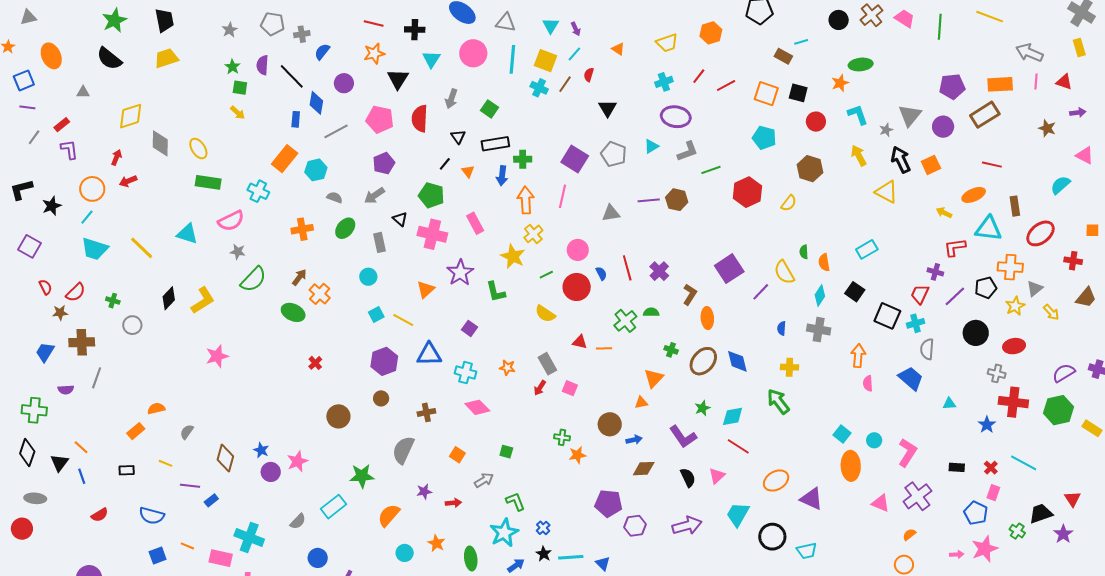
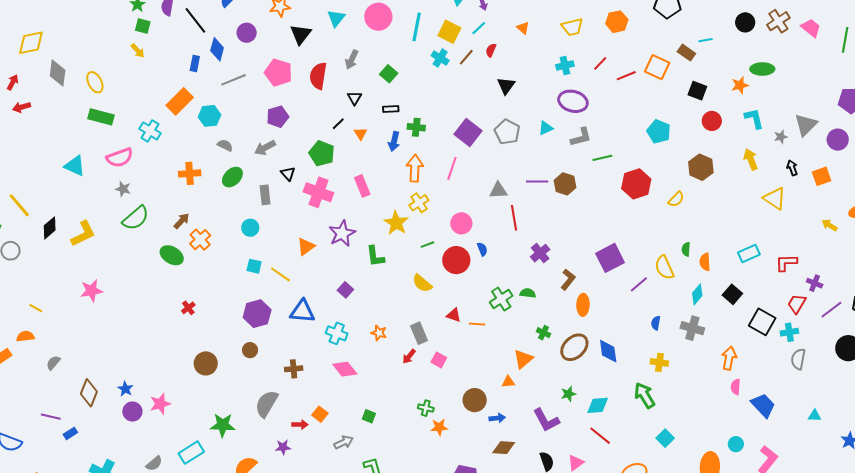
orange square: (766, 94) -> (657, 67), moved
black rectangle: (495, 144) -> (391, 109), size x0.6
black arrow: (901, 160) -> (792, 168), size x0.6
red L-shape: (955, 247) -> (786, 263), moved
yellow line: (142, 248) -> (19, 205), moved
red line: (627, 268) -> (514, 218), moved
cyan square: (376, 315) -> (254, 266), turned 35
blue trapezoid: (911, 378) -> (763, 405), moved
cyan square: (842, 434) -> (665, 438), moved
yellow line: (165, 463) -> (36, 308), moved
red arrow: (453, 503) -> (300, 425), moved

